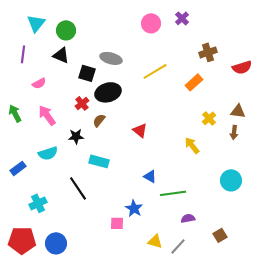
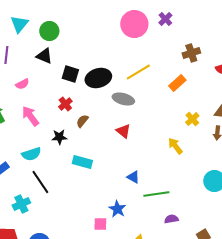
pink circle: (151, 23) -> (134, 24), size x1.4
gray ellipse: (111, 58) -> (123, 99), moved
black ellipse: (108, 92) -> (98, 78), moved
black line: (78, 188) -> (40, 182), moved

